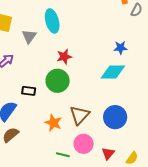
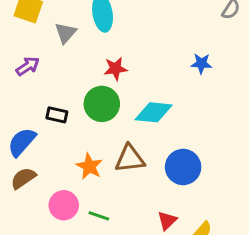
cyan diamond: (113, 72) -> (154, 112), moved
brown triangle: (79, 115) -> (130, 159), turned 35
pink circle: (84, 144) -> (64, 205), moved

